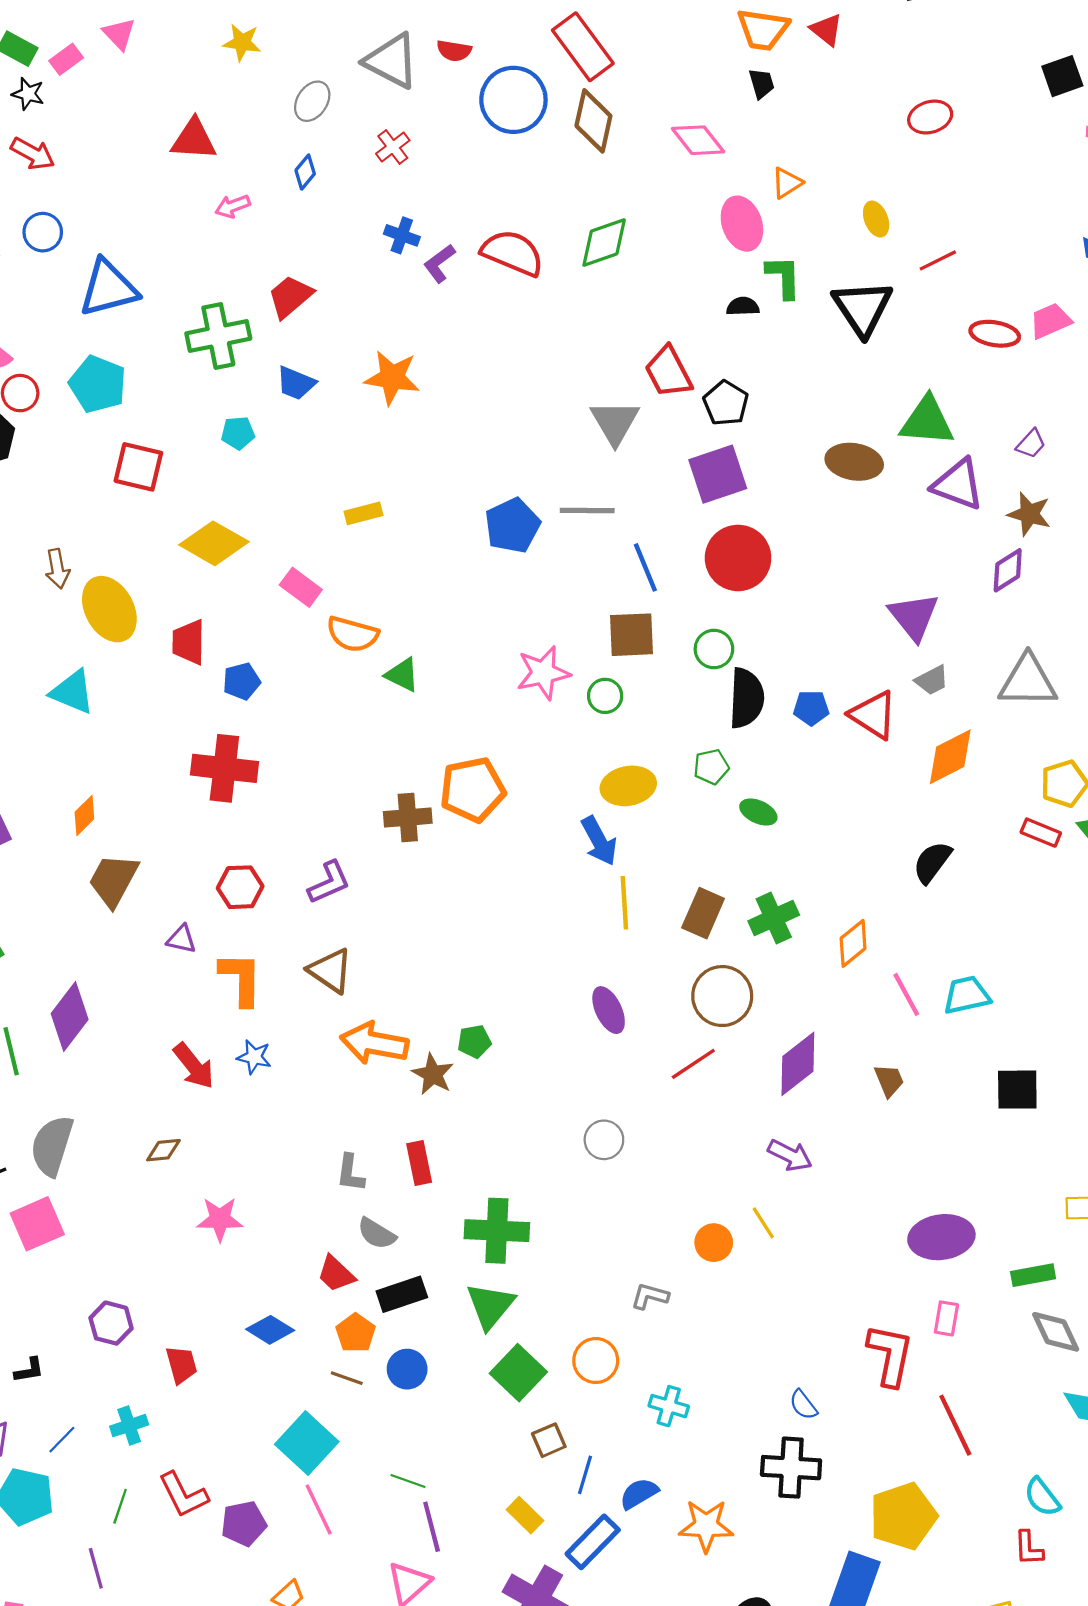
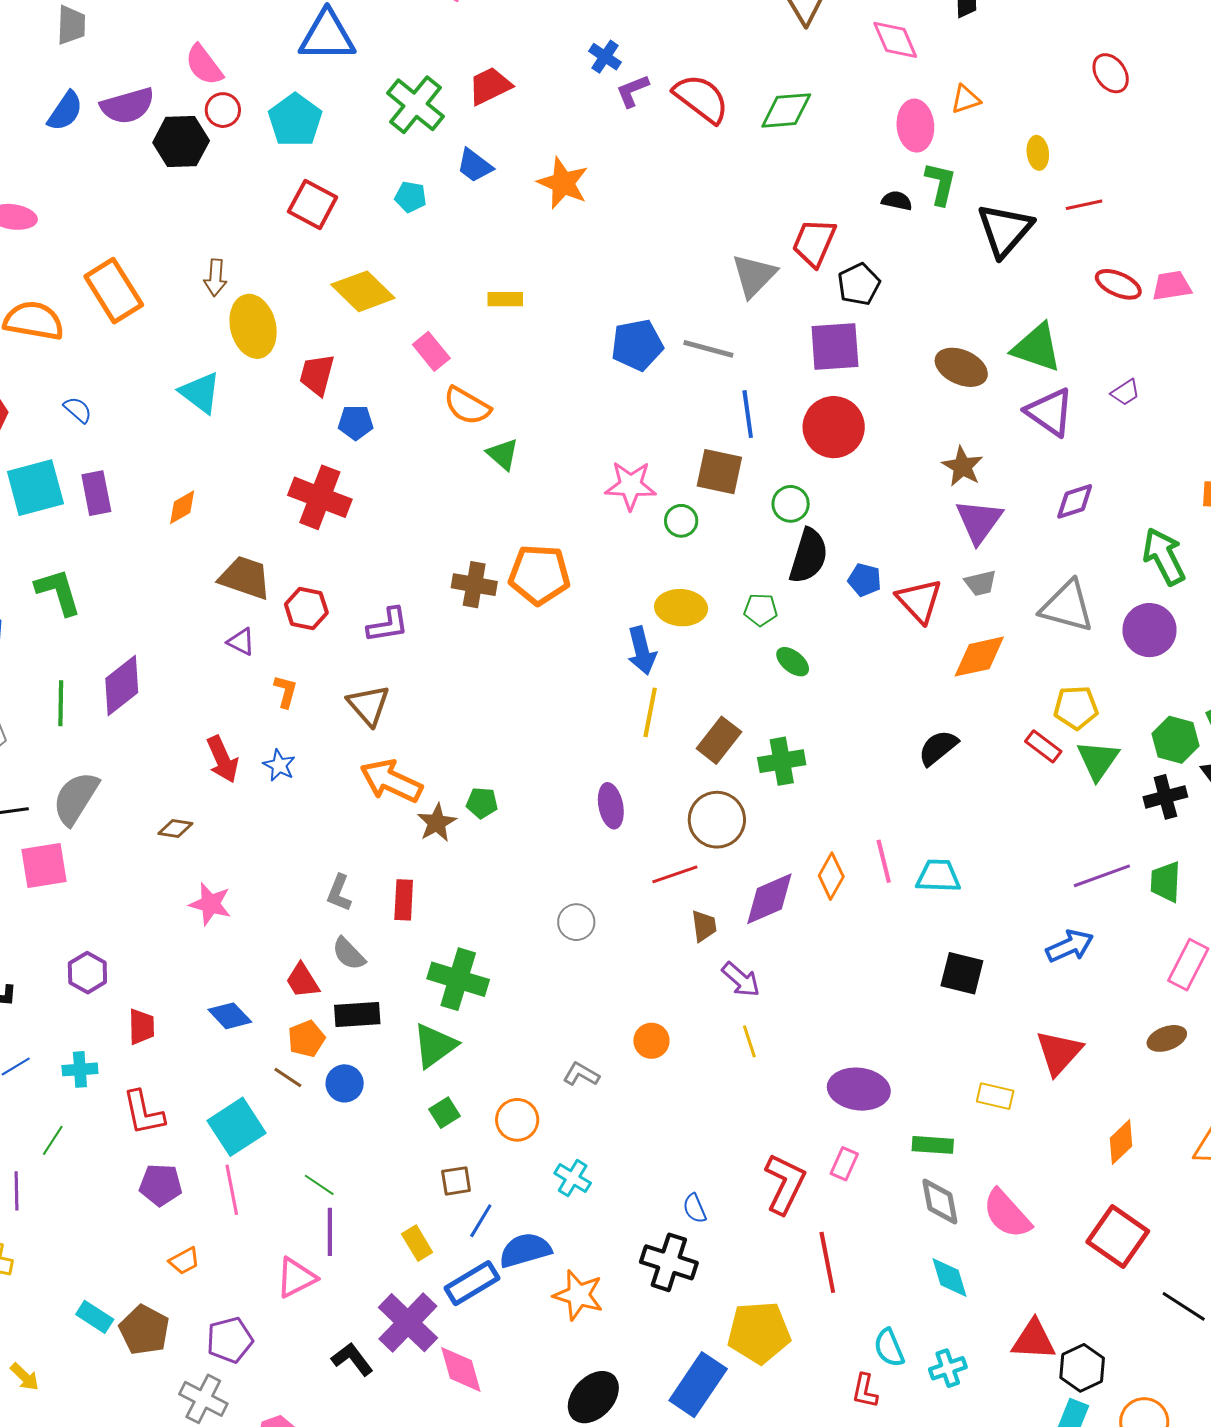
red ellipse: (930, 117) -> (1111, 73), turned 57
green cross: (218, 336) -> (415, 105), turned 36
red trapezoid: (668, 372) -> (814, 243), turned 36
brown star: (1029, 514) -> (962, 466), moved
brown trapezoid: (113, 880) -> (245, 578), moved, turned 66
orange diamond: (853, 943) -> (831, 876), moved, turned -36
orange L-shape: (241, 979) -> (286, 691), size x0.6
brown trapezoid: (889, 1080) -> (704, 926), moved
yellow line: (763, 1223) -> (749, 1041), moved
green square: (518, 1373) -> (444, 1113), size x0.6
blue semicircle: (639, 1493) -> (525, 1250), size x1.4
red L-shape: (183, 1495) -> (144, 1113), moved

